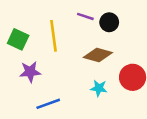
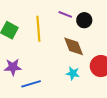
brown diamond: (98, 55) -> (74, 46), turned 50
purple star: (30, 72) -> (13, 67), moved

